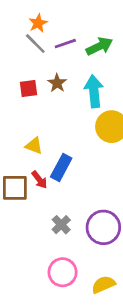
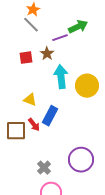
purple line: (65, 44) -> (60, 38), moved
cyan arrow: (94, 91) -> (61, 77), moved
gray cross: (61, 225) -> (44, 168), moved

